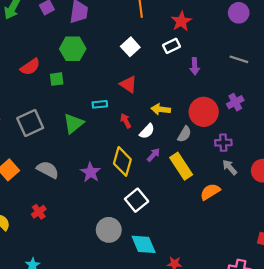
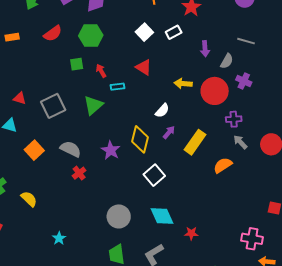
white rectangle: (171, 46) -> (174, 32), moved
red semicircle: (30, 67) -> (53, 33), moved
purple cross: (235, 102) -> (244, 81), turned -35
yellow arrow: (161, 109) -> (183, 84), moved
red arrow: (126, 121) -> (101, 71), moved
gray semicircle: (184, 134) -> (227, 61), moved
yellow rectangle: (181, 166) -> (195, 142), turned 70
red cross: (39, 212) -> (79, 173), moved
gray circle: (109, 230) -> (119, 216), moved

